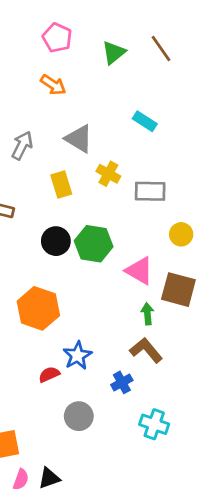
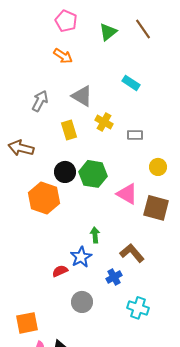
gray rectangle: (150, 191) -> (135, 135), size x0.7
orange hexagon: (38, 308) -> (44, 198), moved
green arrow: (147, 314) -> (95, 235), moved

